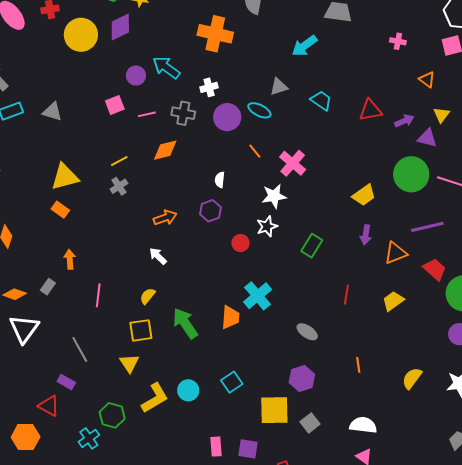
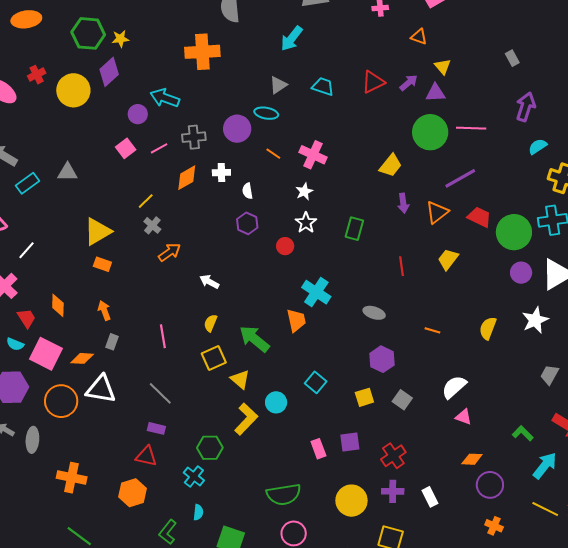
white cross: (209, 87) -> (221, 173), moved, turned 30
white star: (274, 196) -> (304, 192), size x0.7
orange arrow: (165, 218) -> (170, 252), moved
orange arrow: (70, 259) -> (104, 311), moved
white triangle: (24, 329) -> (101, 389), turned -40
yellow triangle: (129, 363) -> (240, 379), moved
orange line: (358, 365) -> (432, 330), turned -49
yellow square: (274, 410) -> (364, 397), size x0.6
white semicircle: (363, 425) -> (454, 387), turned -32

